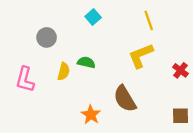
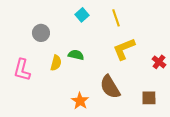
yellow line: (149, 20) -> (116, 18), moved
brown square: (180, 116) -> (149, 98), moved

